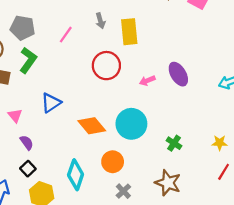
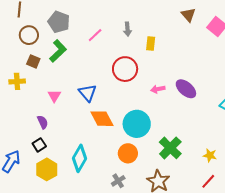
yellow rectangle: (129, 32) -> (151, 44), size x0.6
purple ellipse: (178, 74) -> (186, 89), turned -30
blue triangle: (51, 103) -> (88, 93), moved, turned -48
pink triangle: (15, 116) -> (54, 96), moved
green cross: (174, 143) -> (170, 148), size x1.6
orange circle: (113, 162) -> (128, 153), moved

